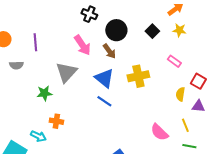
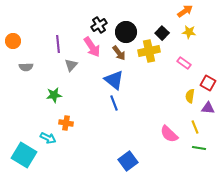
black cross: (89, 14) -> (99, 25), moved, turned 35
purple line: (35, 42) -> (58, 44), moved
gray triangle: (66, 72) -> (71, 65), moved, size x0.6
yellow cross: (138, 76) -> (149, 51), moved
blue line: (104, 101) -> (114, 103), turned 35

